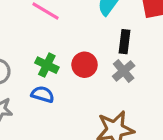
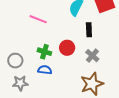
gray cross: (124, 71) -> (92, 56), moved

